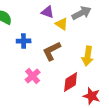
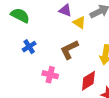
blue cross: (24, 41) -> (29, 47), moved, turned -32
pink cross: (33, 76) -> (50, 75), turned -35

